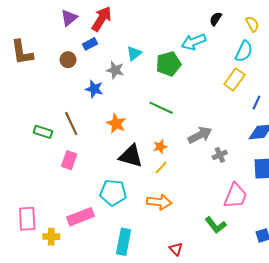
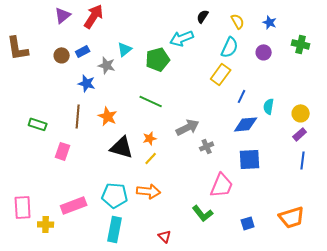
blue rectangle: (90, 44) -> (83, 51), moved
brown line: (71, 124) -> (78, 116), moved, turned 30
cyan pentagon: (113, 193) -> (115, 195), moved

